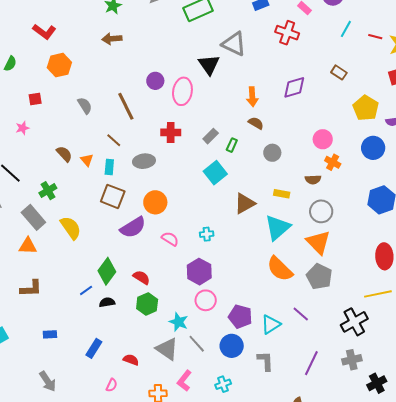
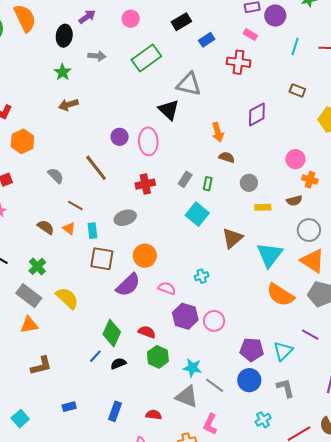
brown line: (114, 140) -> (75, 206), moved
yellow rectangle: (282, 194) -> (263, 207), moved
purple hexagon: (199, 272) -> (185, 316), moved
pink circle: (206, 300) -> (214, 321), moved
cyan cross: (223, 384) -> (263, 420), moved

